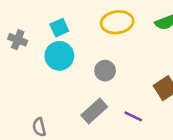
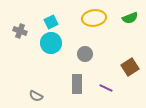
gray rectangle: (94, 111) -> (77, 84), turned -48
gray semicircle: (39, 127) -> (36, 96), turned -48

